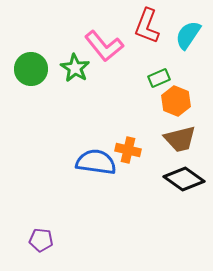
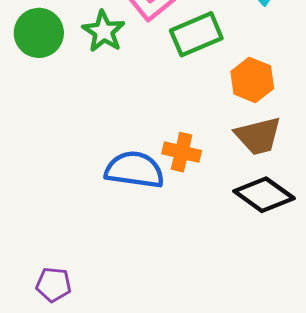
green rectangle: (159, 78) -> (196, 34), moved, size x1.6

